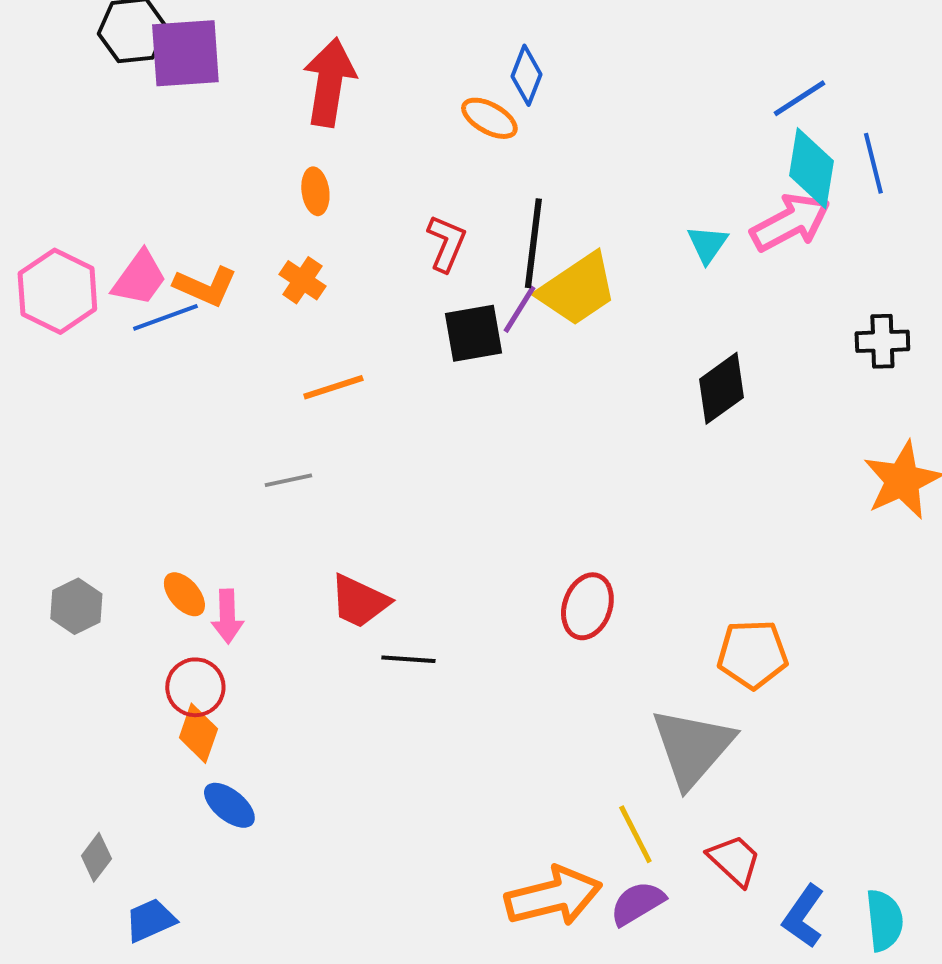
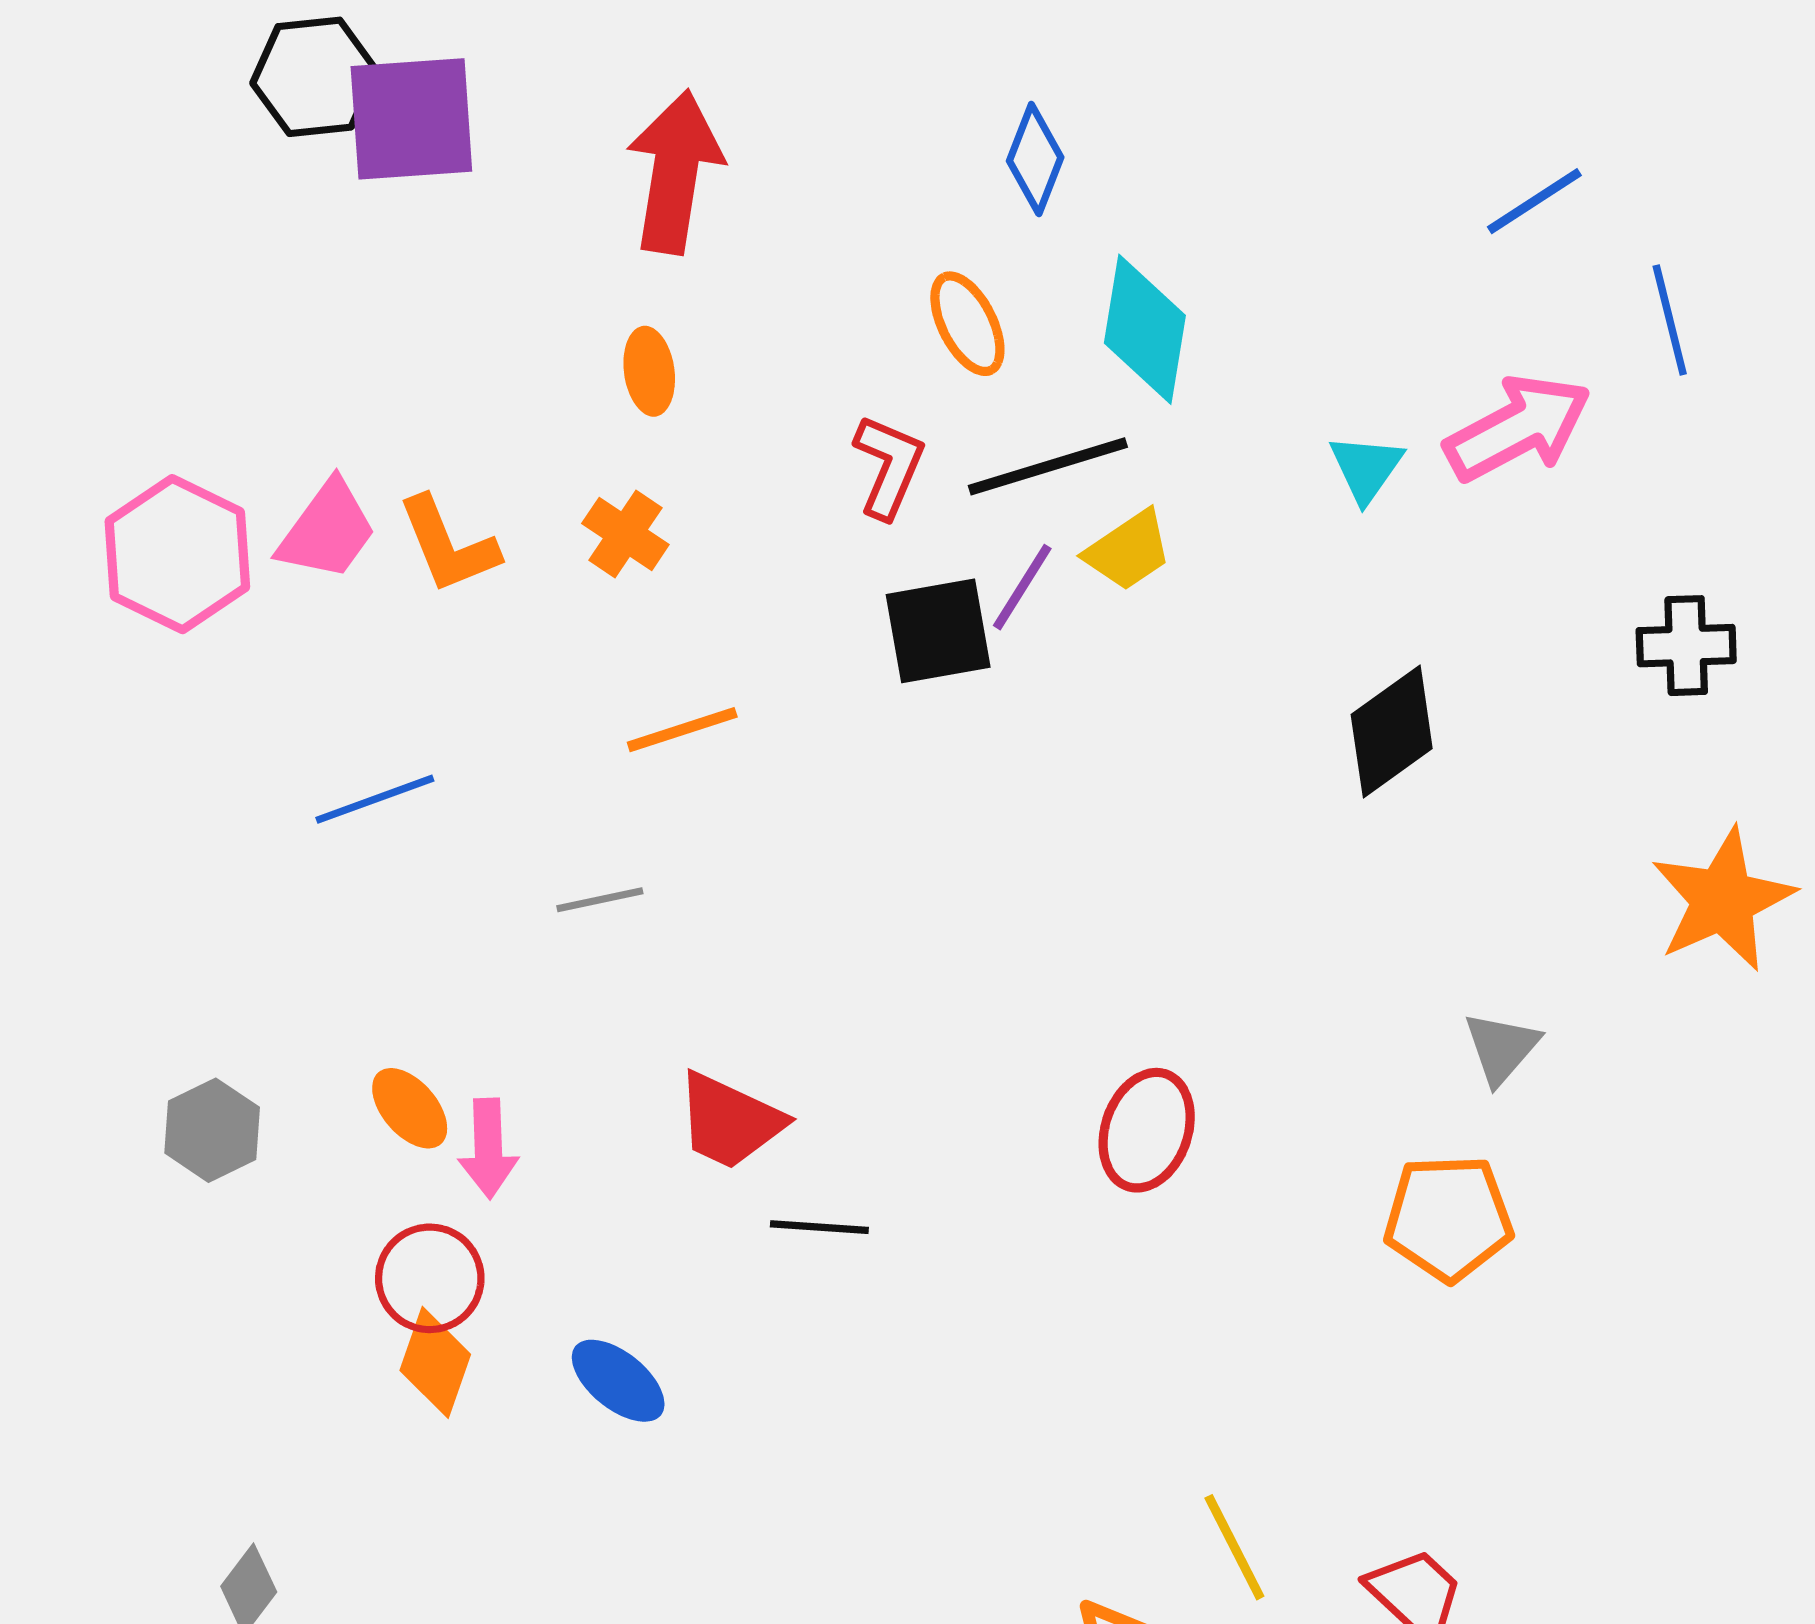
orange ellipse: (489, 118) -> (967, 324), moved, turned 34
cyan diamond: (811, 168) -> (1145, 329), moved
black line: (533, 243) -> (1048, 466), turned 66
orange L-shape: (205, 286) -> (448, 545), turned 44
yellow trapezoid: (577, 289) -> (1128, 550), size x0.6
blue line: (165, 317) -> (375, 799), moved
gray triangle: (692, 747) -> (1501, 1048), moved, size x0.5
blue ellipse: (229, 805) -> (618, 1381), moved

